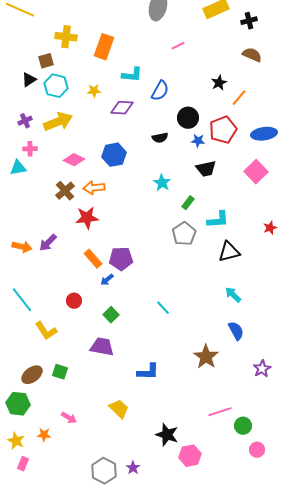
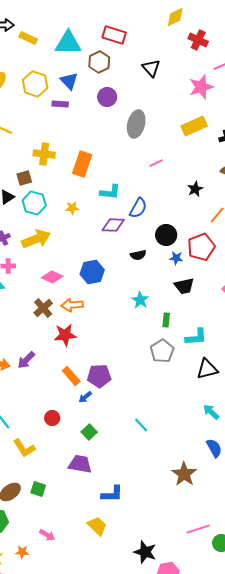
black star: (219, 83) -> (195, 189), moved
purple diamond: (122, 108) -> (113, 225), moved
green rectangle: (188, 203) -> (166, 320), turned -32
blue L-shape: (148, 372) -> (112, 494), moved

